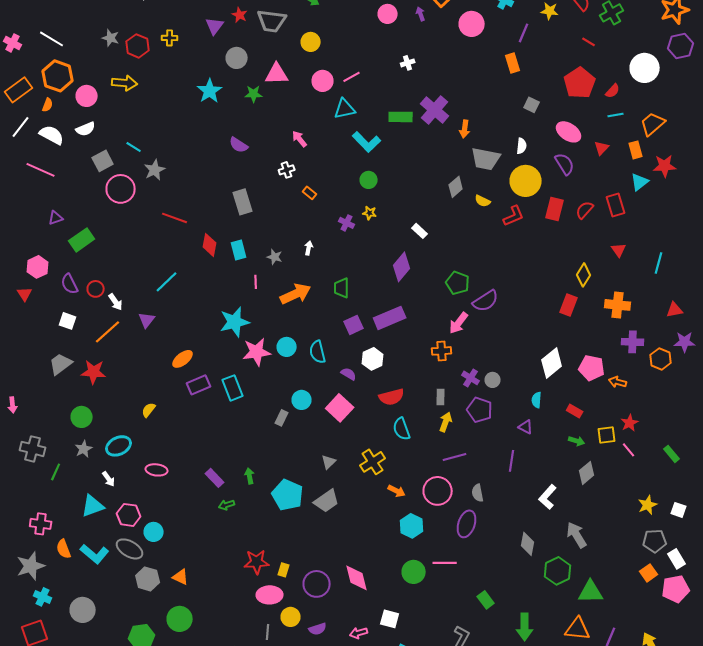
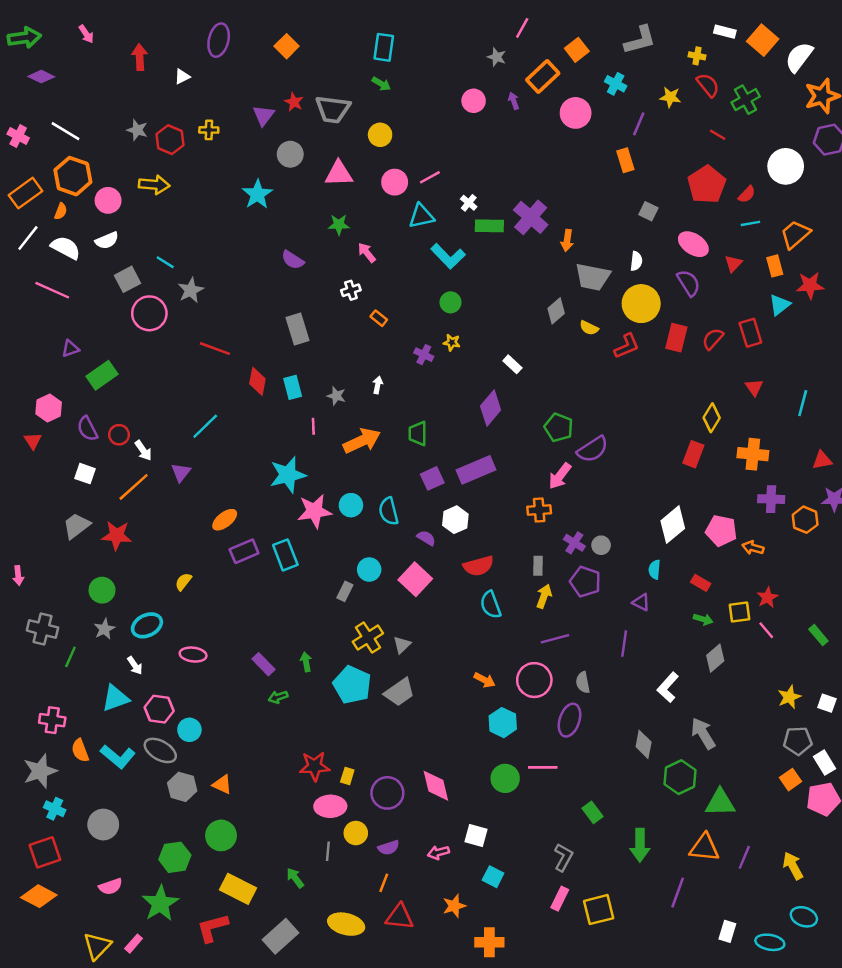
white cross: (408, 63) -> (469, 203), moved, turned -32
green star: (254, 94) -> (339, 225), moved
yellow cross: (373, 462) -> (368, 638), moved

